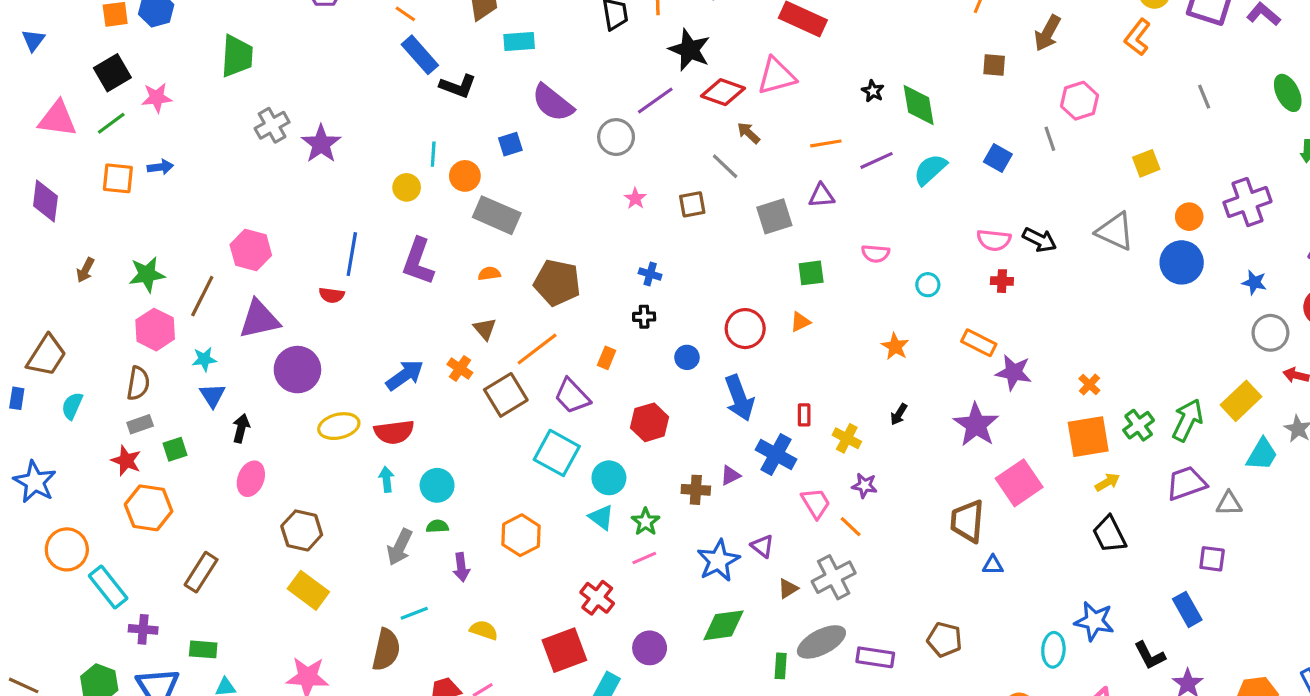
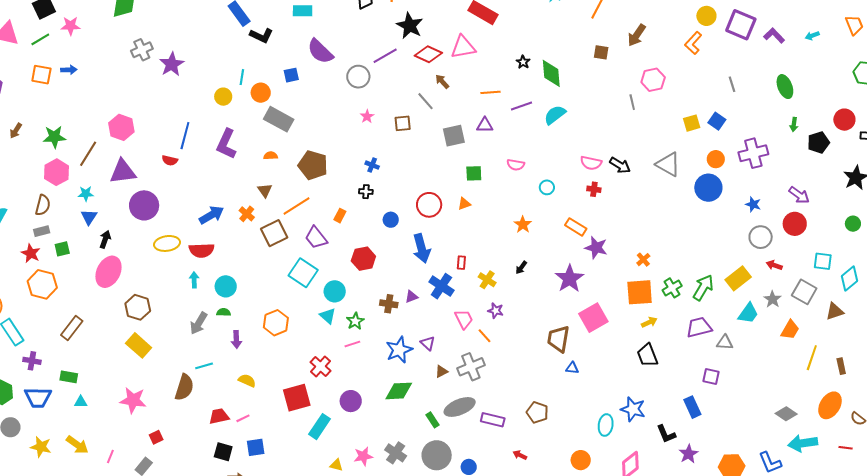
blue square: (998, 158) -> (717, 121), moved
pink ellipse: (251, 479) -> (109, 272), size x1.4
green rectangle: (781, 666) -> (432, 420), turned -42

